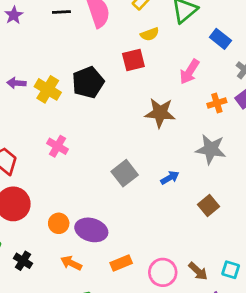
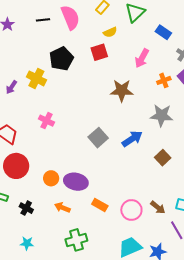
black pentagon: (88, 82) -> (61, 59), moved
purple arrow: (16, 83) -> (12, 87), moved, turned -56
blue arrow: (170, 178) -> (132, 139), size x1.5
orange rectangle: (121, 263) -> (100, 205), turned 56

